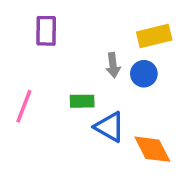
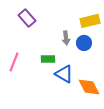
purple rectangle: (46, 31) -> (27, 18), turned -42

